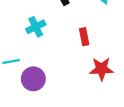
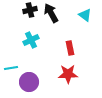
red star: (101, 69) -> (68, 74), moved

